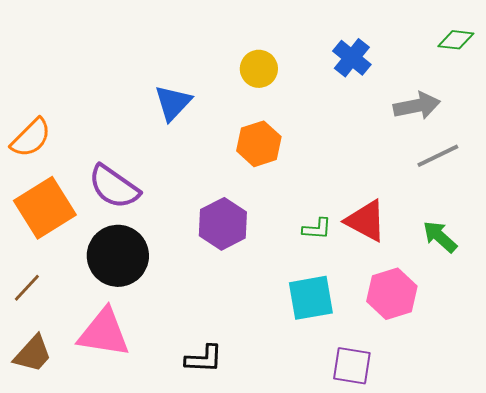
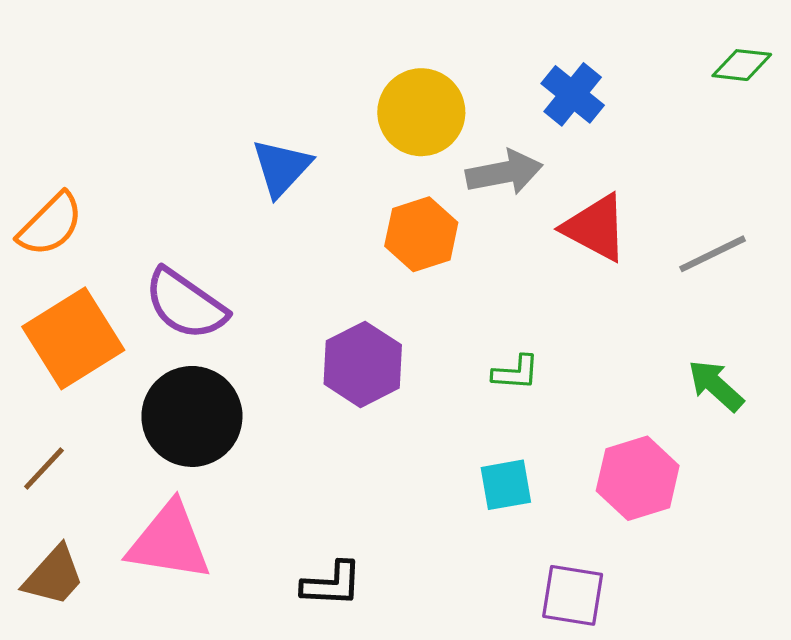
yellow circle: (259, 69) -> (421, 112), size x1.4
gray arrow: (417, 106) -> (504, 172), moved
red triangle: (366, 221) -> (595, 228), moved
cyan square: (311, 298) -> (506, 485), size x0.7

